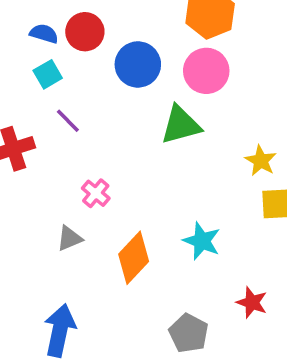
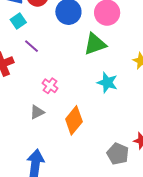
cyan star: (202, 241) -> (107, 83), moved
gray pentagon: (189, 333) -> (118, 154), moved

